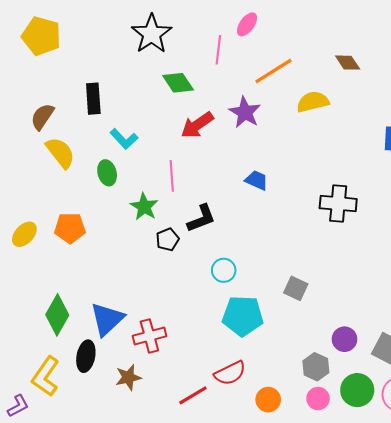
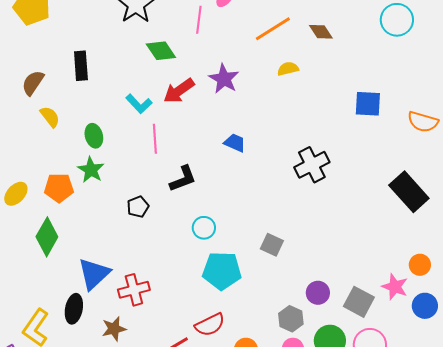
orange line: (273, 71) -> (273, 29), moved
yellow semicircle: (313, 102) -> (288, 69), size x0.7
cyan L-shape: (124, 139) -> (139, 104), moved
yellow semicircle: (60, 153) -> (50, 117), size x0.7
black cross: (338, 204) -> (312, 165), turned -32
green star: (144, 207) -> (91, 170), moved
black pentagon: (167, 240) -> (138, 207), moved
green diamond: (57, 315) -> (47, 237), moved

